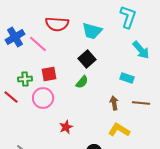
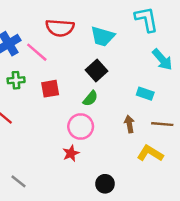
cyan L-shape: (128, 17) -> (146, 19), turned -30
green cross: (25, 79) -> (16, 80), moved
pink circle: (43, 98) -> (81, 127), moved
yellow L-shape: (119, 130) -> (150, 153), moved

